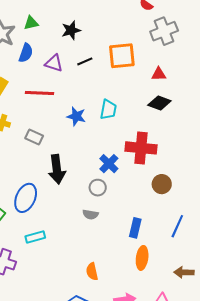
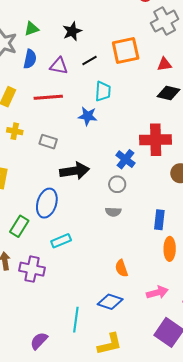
cyan trapezoid: (108, 110) -> (103, 91), moved
black arrow: (57, 169) -> (74, 171), turned -84

